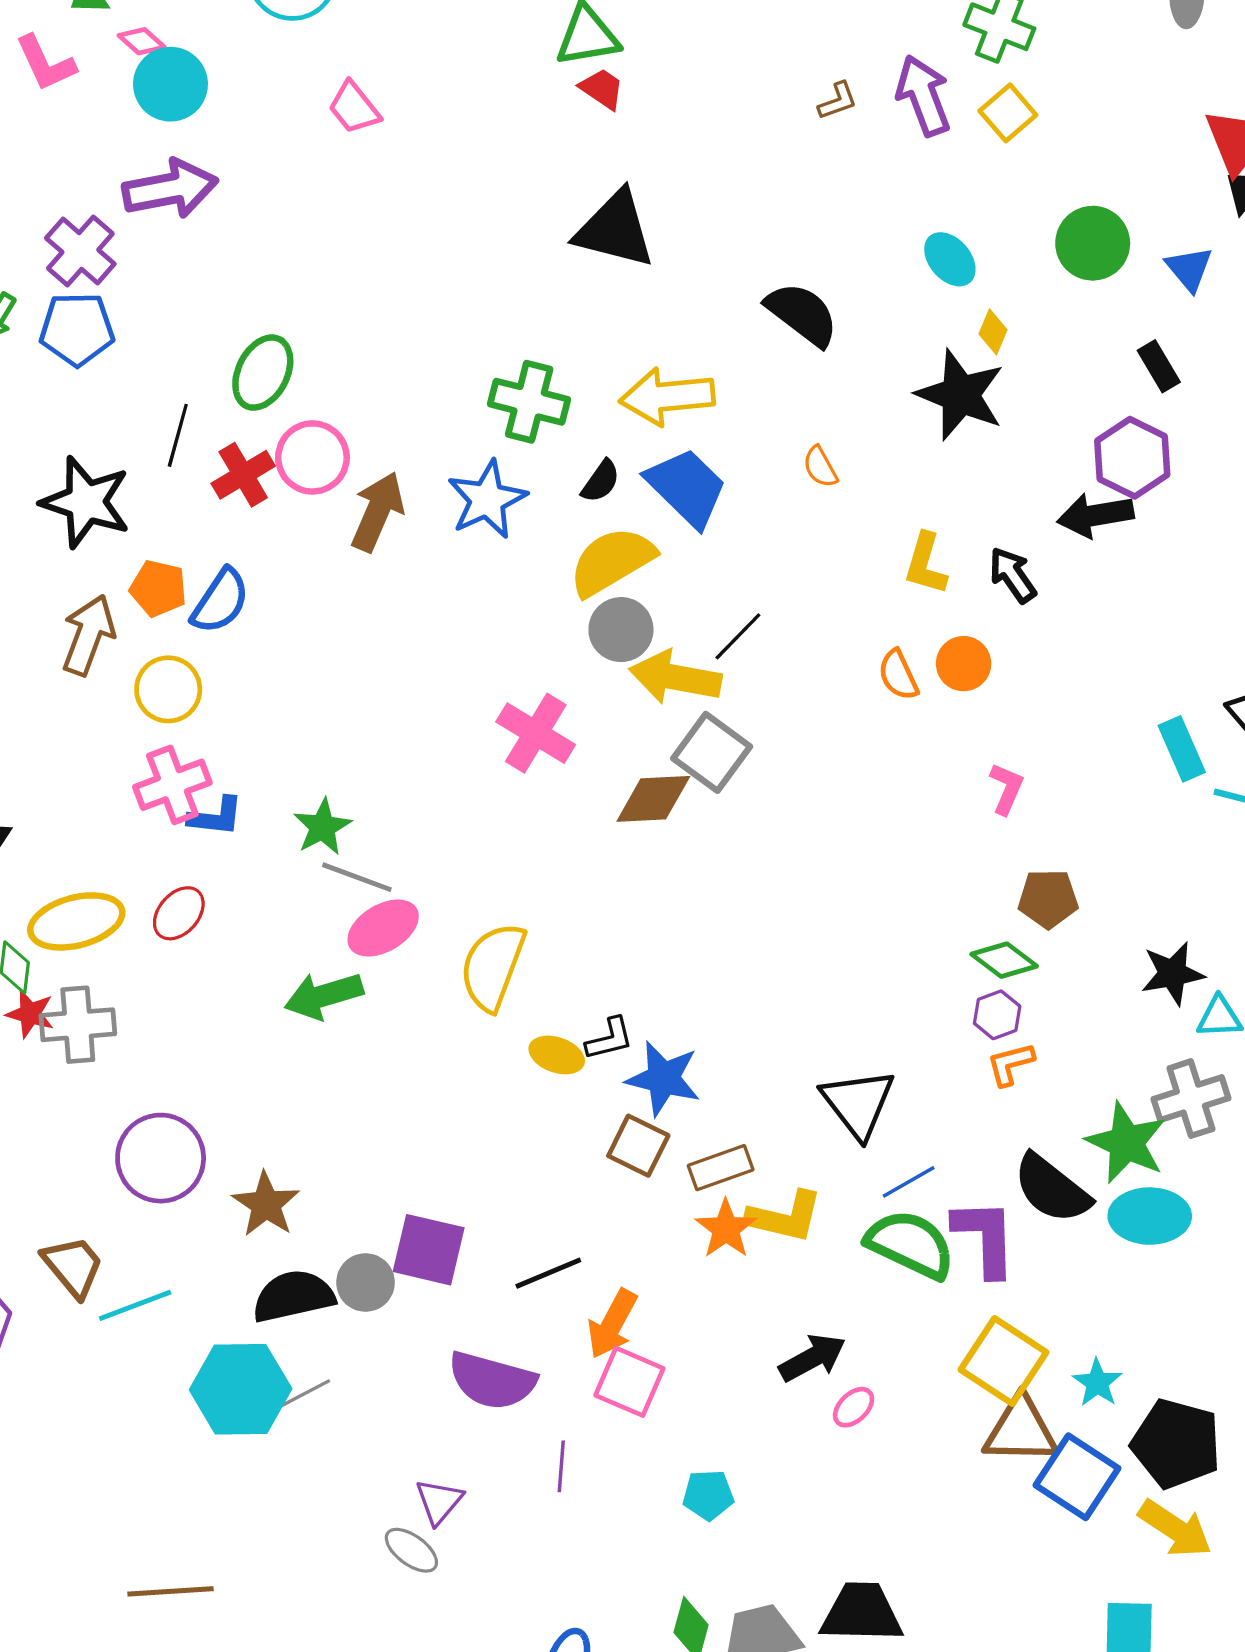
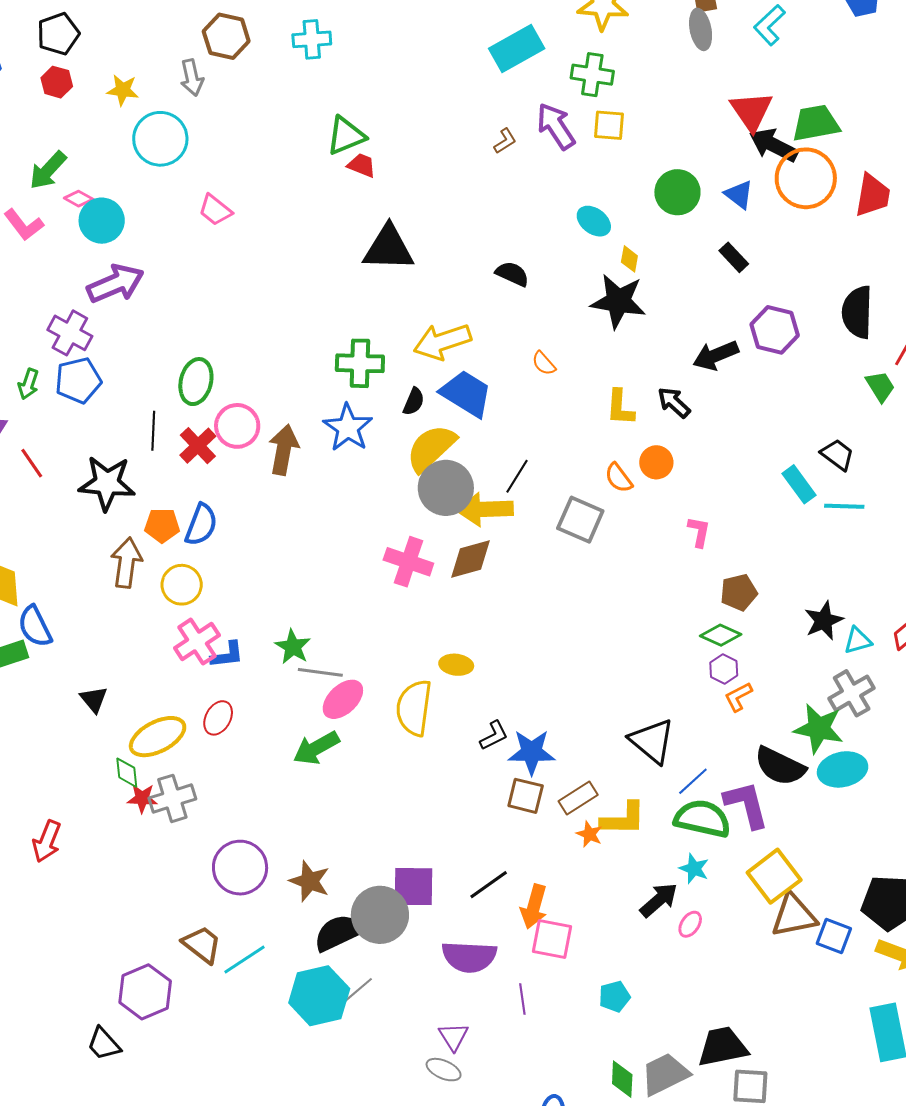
yellow square: (1008, 113) -> (609, 125), turned -32
black semicircle: (802, 314) -> (512, 274), size x0.7
purple hexagon: (1132, 458) -> (775, 330), moved
gray circle: (621, 630) -> (446, 488), size x1.4
gray square: (712, 752) -> (580, 520), moved
brown diamond: (653, 799) -> (470, 559), moved
yellow ellipse: (557, 1055) -> (456, 665), moved
orange star: (726, 1229) -> (589, 834), size x0.7
gray circle: (366, 1282) -> (380, 915), size x1.6
yellow square: (1004, 1361) -> (774, 876), turned 32
cyan star: (1097, 1383) -> (694, 869), moved
blue square: (1077, 1477) -> (834, 936), size x0.7

